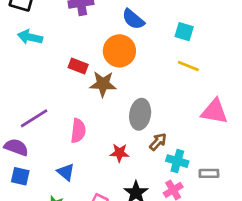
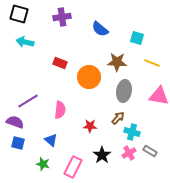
orange circle: (119, 51) -> (89, 77), moved
yellow line: (188, 66) -> (152, 63), moved
brown star: (103, 84) -> (117, 62), moved
gray ellipse: (140, 114) -> (124, 91), moved
gray rectangle: (209, 173) -> (150, 151), moved, turned 32

